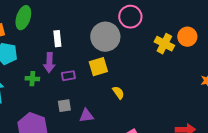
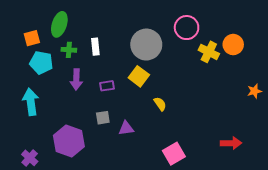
pink circle: (130, 17) -> (187, 28), moved
purple arrow: (49, 63) -> (76, 79), moved
yellow square: (98, 67) -> (139, 76), turned -36
green cross: (32, 79) -> (69, 50), moved

